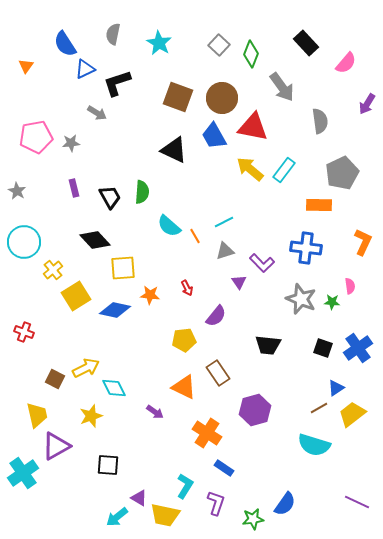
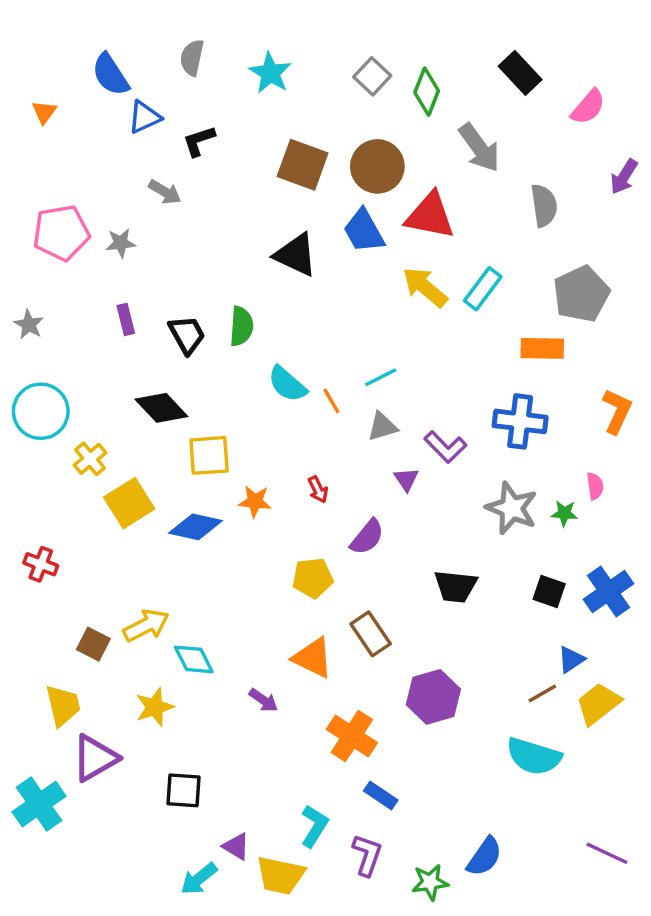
black L-shape: (117, 83) -> (199, 141), size x0.7

